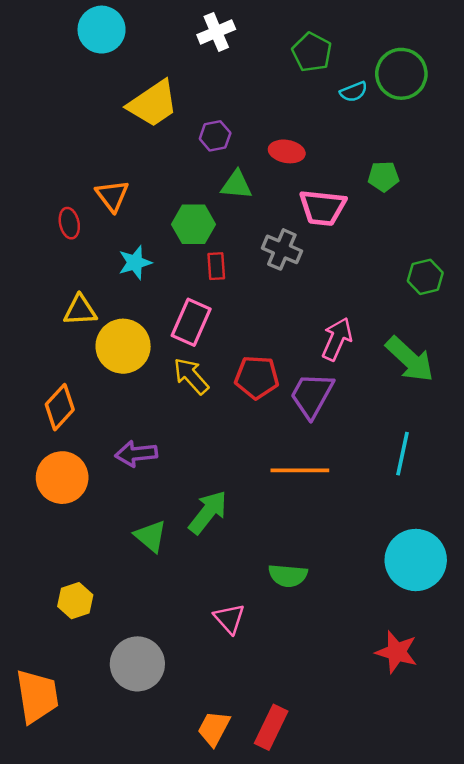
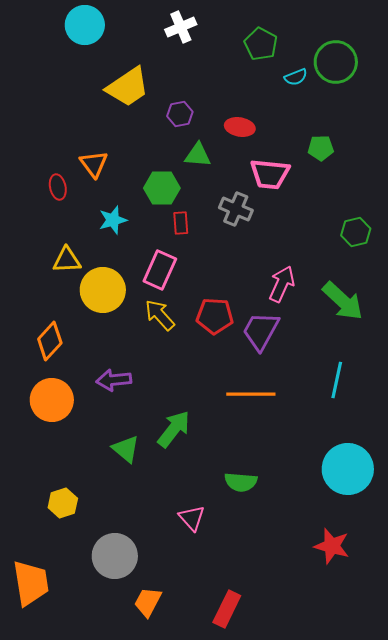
orange trapezoid: (214, 728) -> (148, 602), moved

